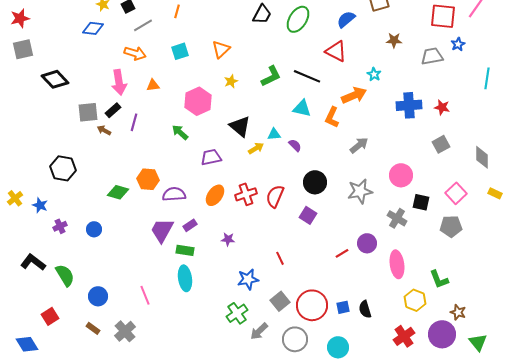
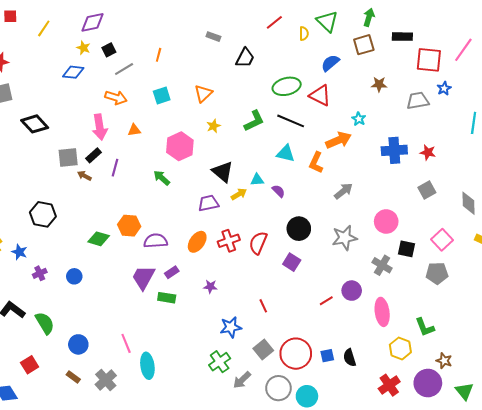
green ellipse: (298, 19) -> (287, 86), moved, turned 44
purple trapezoid: (211, 157) -> (208, 203), moved
cyan ellipse: (185, 278) -> (147, 366), moved
cyan circle: (338, 347) -> (307, 396), moved

